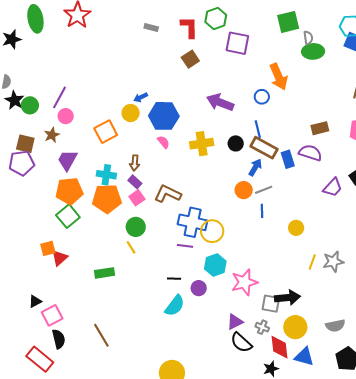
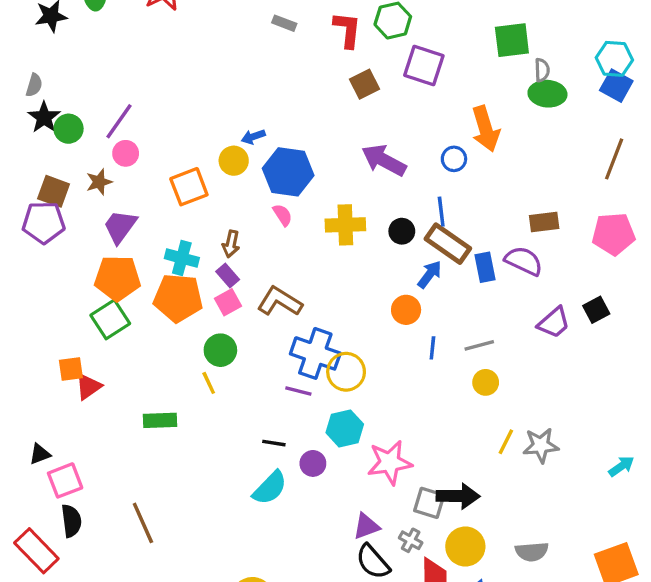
brown square: (190, 59) -> (364, 84), moved
gray line: (264, 190) -> (479, 345), moved

